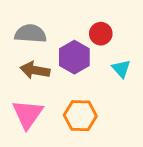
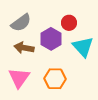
gray semicircle: (31, 34) -> (21, 23), turned 140
cyan triangle: (121, 69) -> (83, 47), size x1.6

